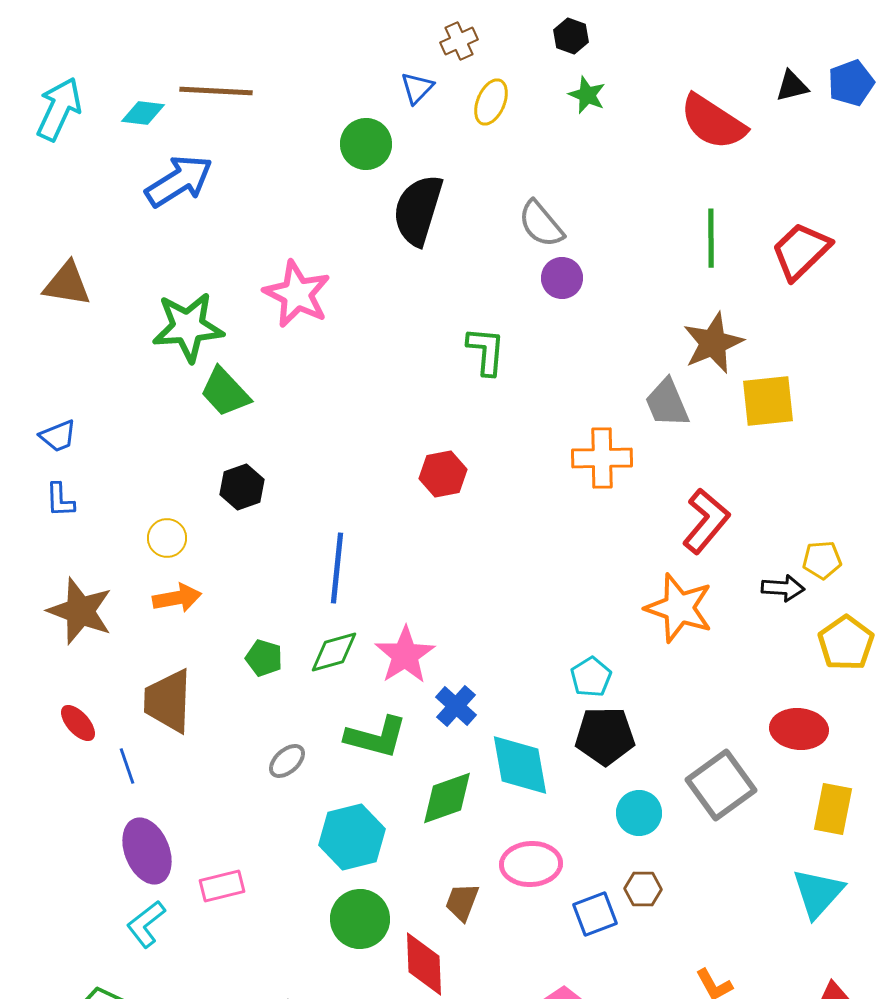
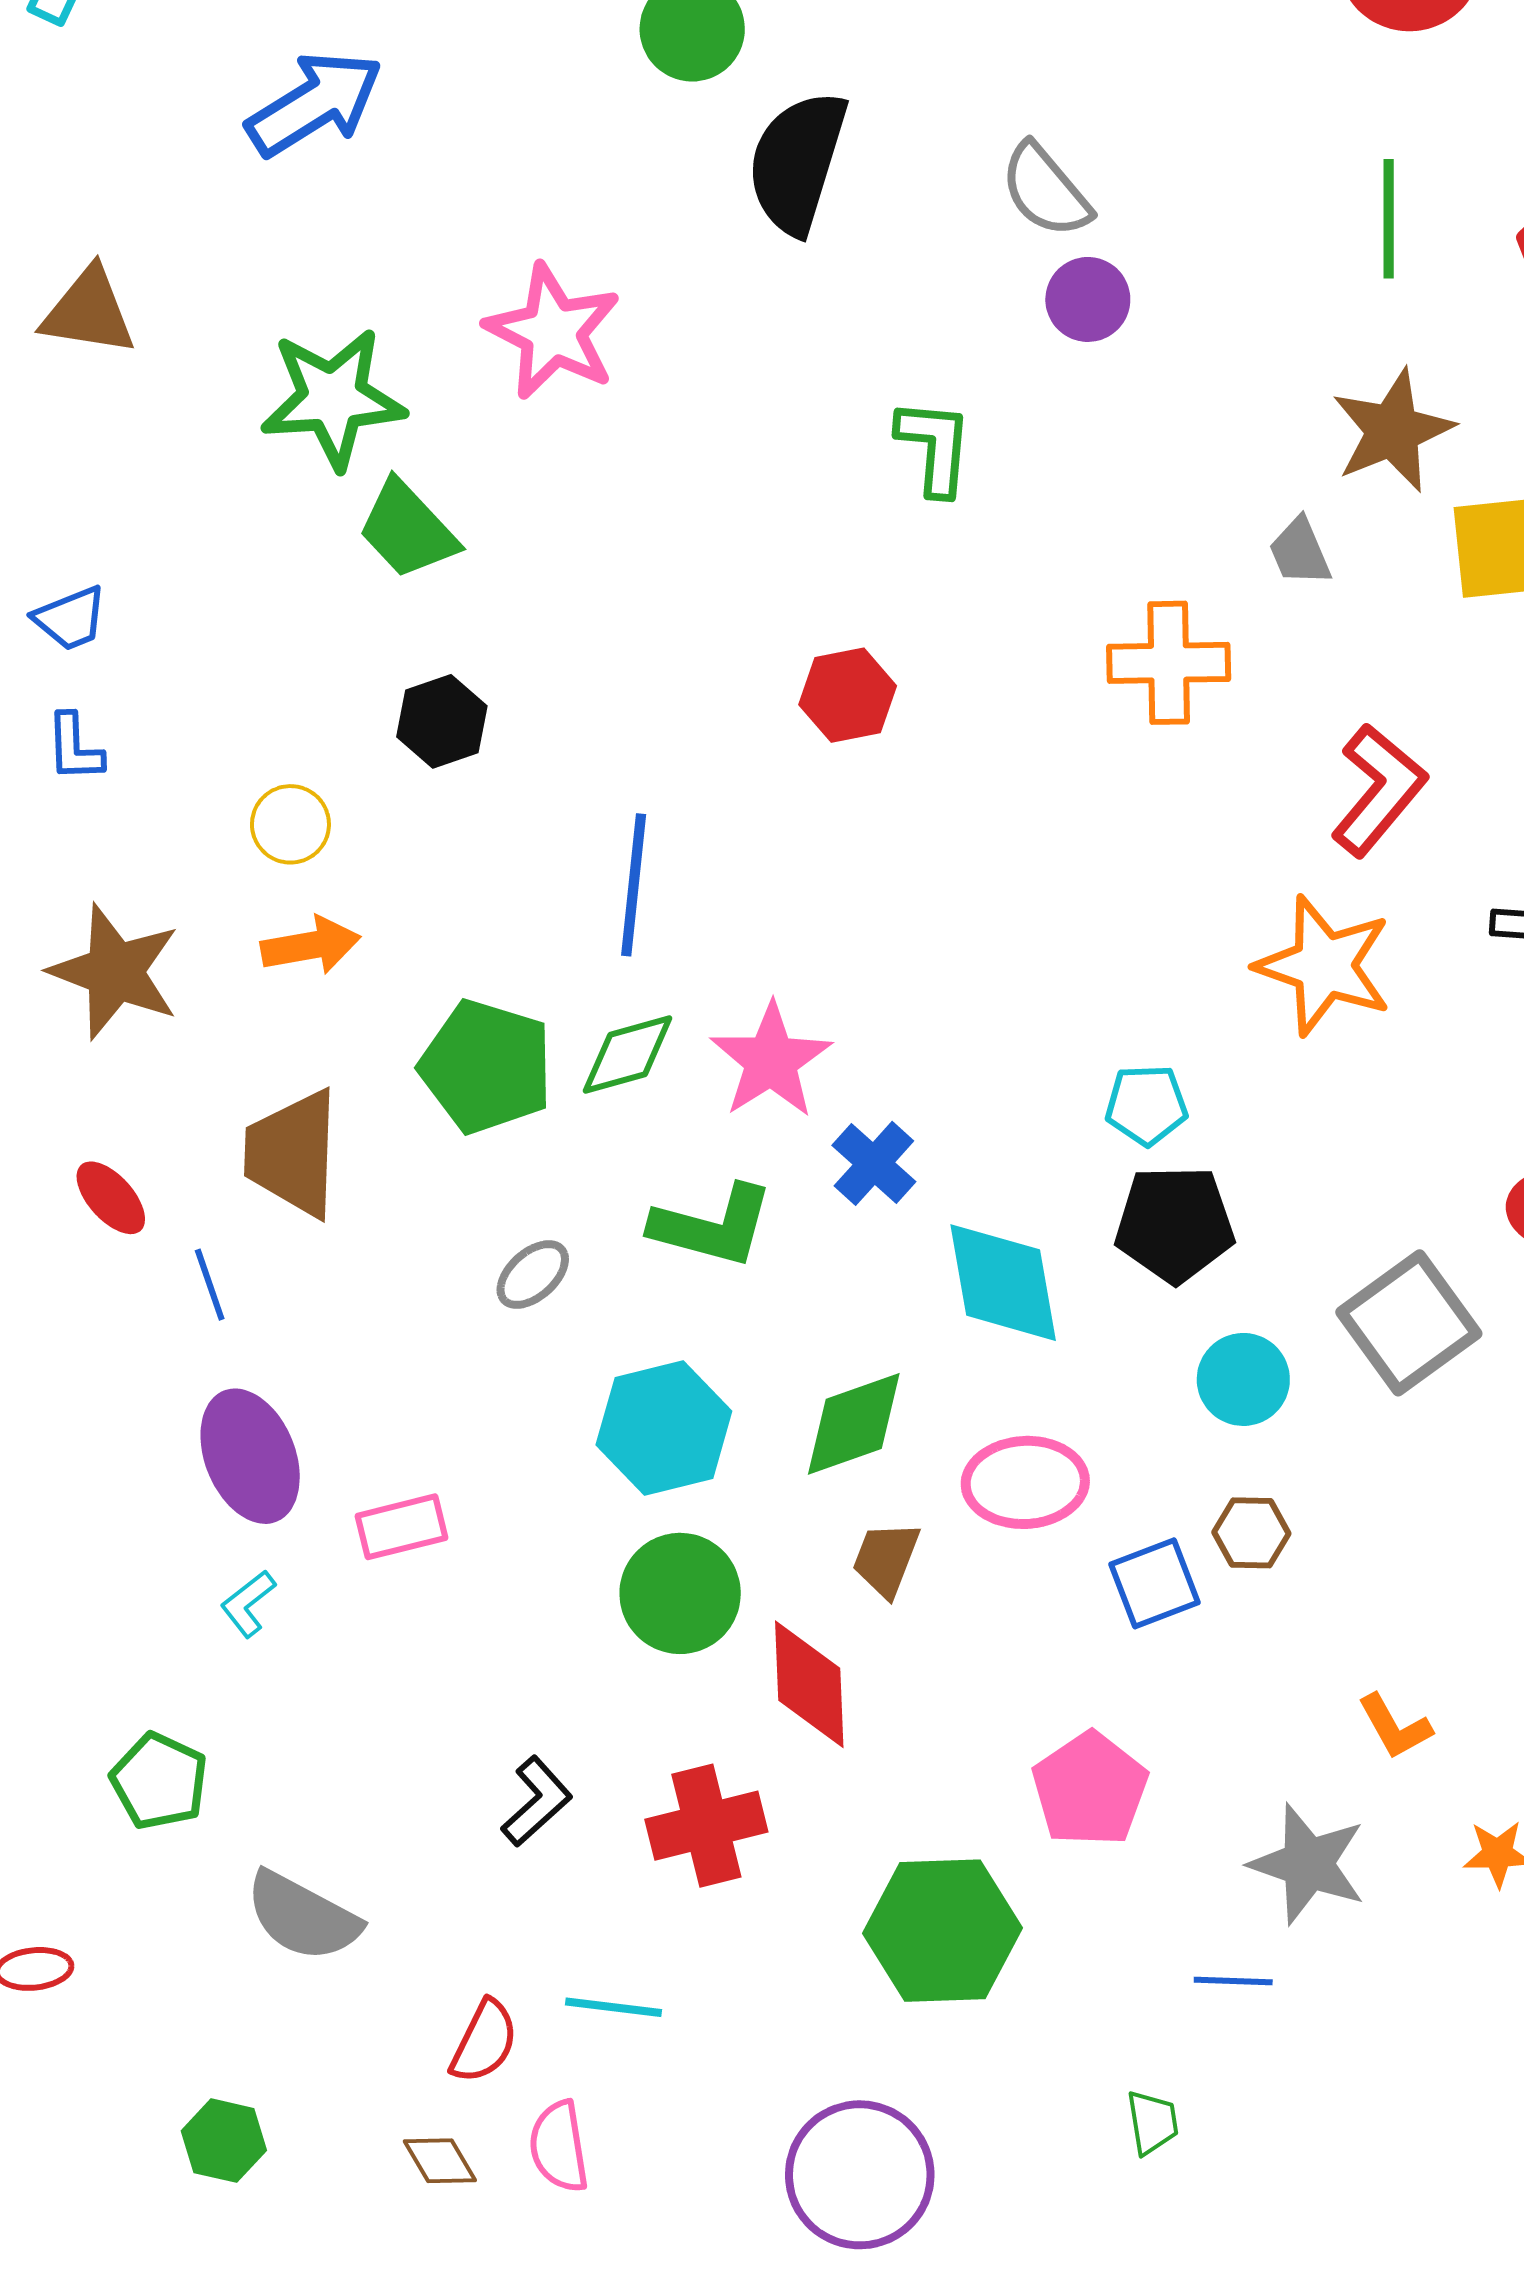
gray trapezoid: (667, 403) -> (1300, 552), size x0.7
green pentagon: (264, 658) -> (486, 1067), size x1.8
cyan pentagon: (591, 677) -> (1146, 1105), turned 30
green diamond: (447, 798) -> (854, 1424), moved
cyan L-shape: (146, 924) -> (248, 1604), size x0.7

